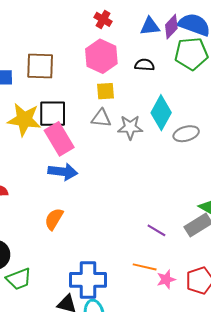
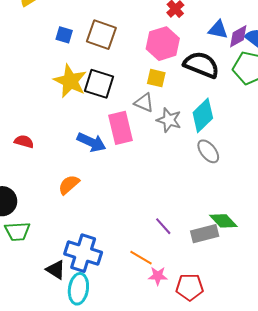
black semicircle: (145, 65) -> (201, 65), size x1.8
gray ellipse: (186, 134) -> (208, 151), moved, turned 50
pink rectangle: (59, 139) -> (121, 128), moved

